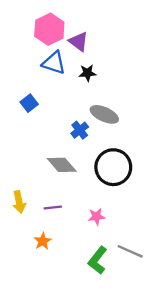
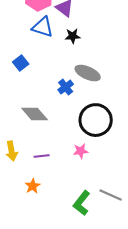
gray diamond: (62, 165) -> (35, 114), moved
pink star: (96, 217) -> (81, 151), moved

